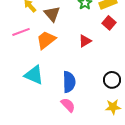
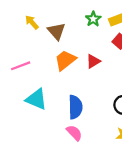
pink line: (21, 32) -> (21, 66), moved
orange trapezoid: (46, 40) -> (65, 60), moved

